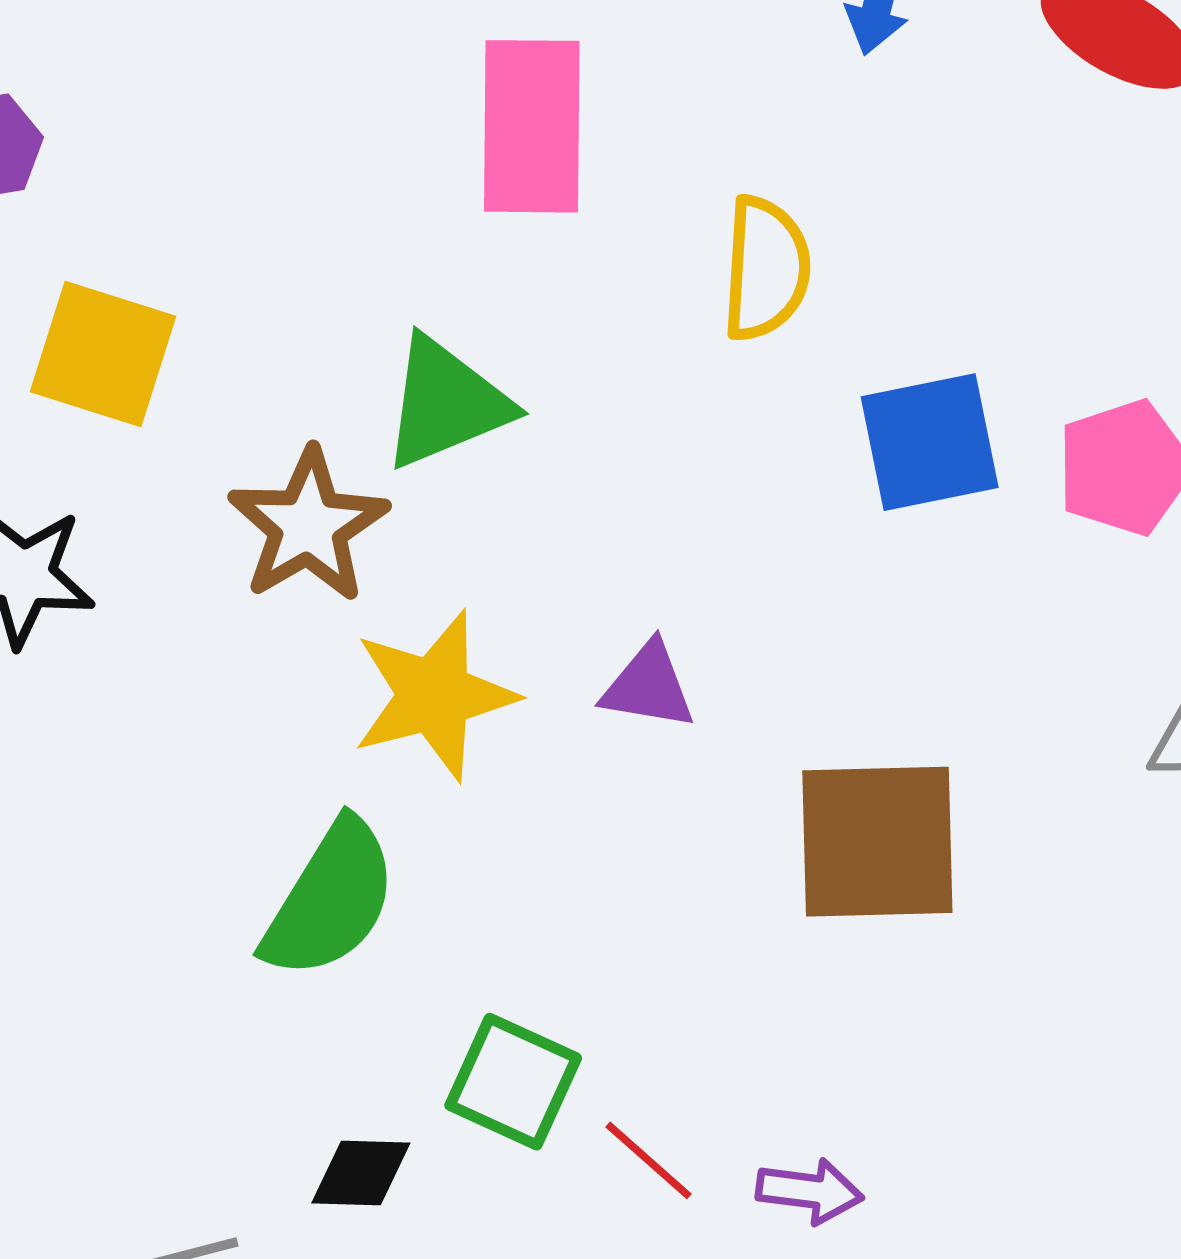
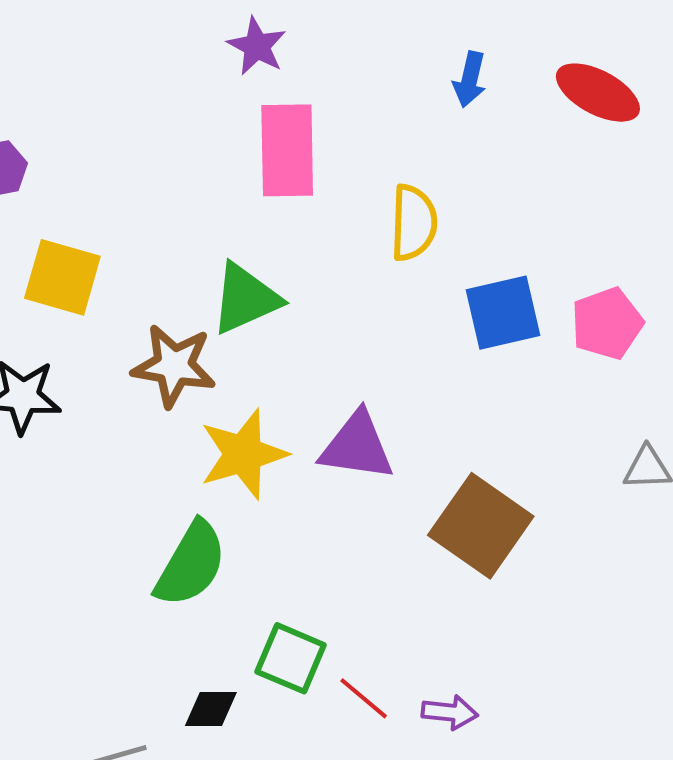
brown star: (308, 526) -> (174, 366), turned -30
purple triangle: (648, 686) -> (357, 446), size x1.5
brown square: (877, 842) -> (481, 526), turned 38

